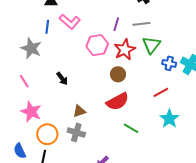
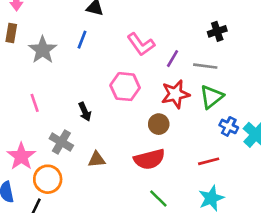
pink L-shape: (70, 22) -> (141, 44), moved
pink hexagon: (97, 45) -> (125, 87), moved
gray star: (31, 48) -> (43, 50), moved
pink star: (31, 112) -> (21, 156), moved
gray cross: (76, 132) -> (61, 142), moved

